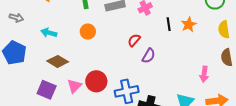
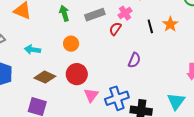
red semicircle: (134, 40) -> (115, 29), moved
red circle: (96, 81) -> (77, 74), moved
pink triangle: (74, 86) -> (91, 95), moved

